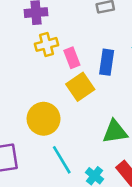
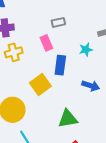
pink rectangle: (72, 58) -> (46, 43), moved

